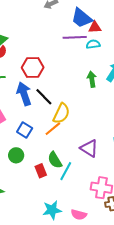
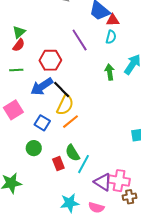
purple line: (75, 37) -> (80, 40), moved, turned 60
cyan semicircle: (93, 44) -> (111, 37), turned 112
blue arrow: (24, 94) -> (42, 87), turned -105
yellow semicircle: (61, 113) -> (65, 105), moved
purple triangle: (89, 148) -> (103, 182), moved

